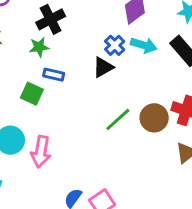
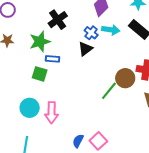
black cross: (51, 19) -> (58, 20), moved
green star: (39, 47) -> (40, 42), size x1.5
green line: (118, 119) -> (109, 91), moved

